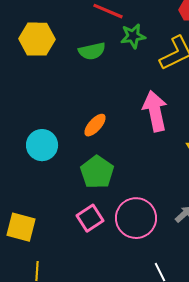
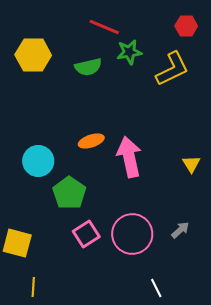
pink arrow: (155, 111) -> (129, 157), moved
orange ellipse: (95, 125) -> (91, 141), turned 30
green pentagon: (97, 172) -> (69, 193), moved

